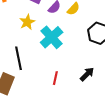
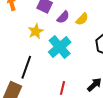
black line: (19, 58) -> (26, 67), turned 30

